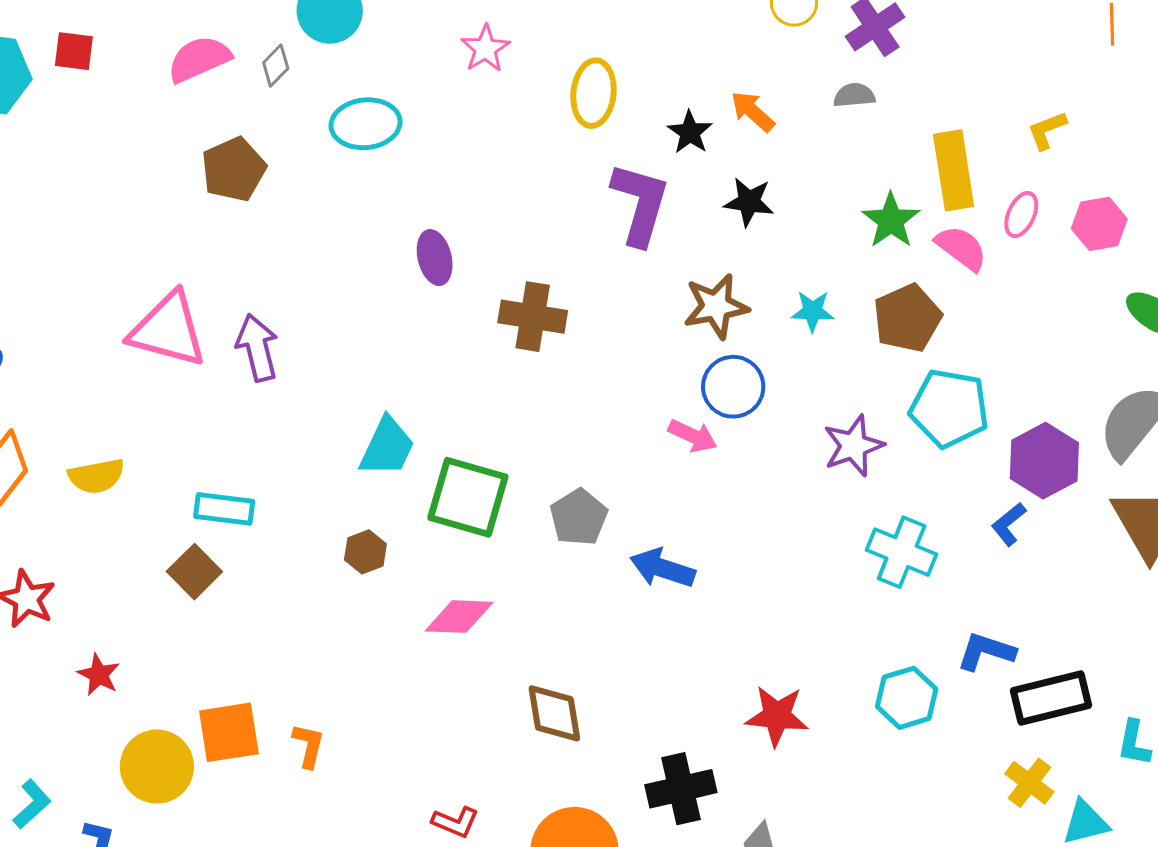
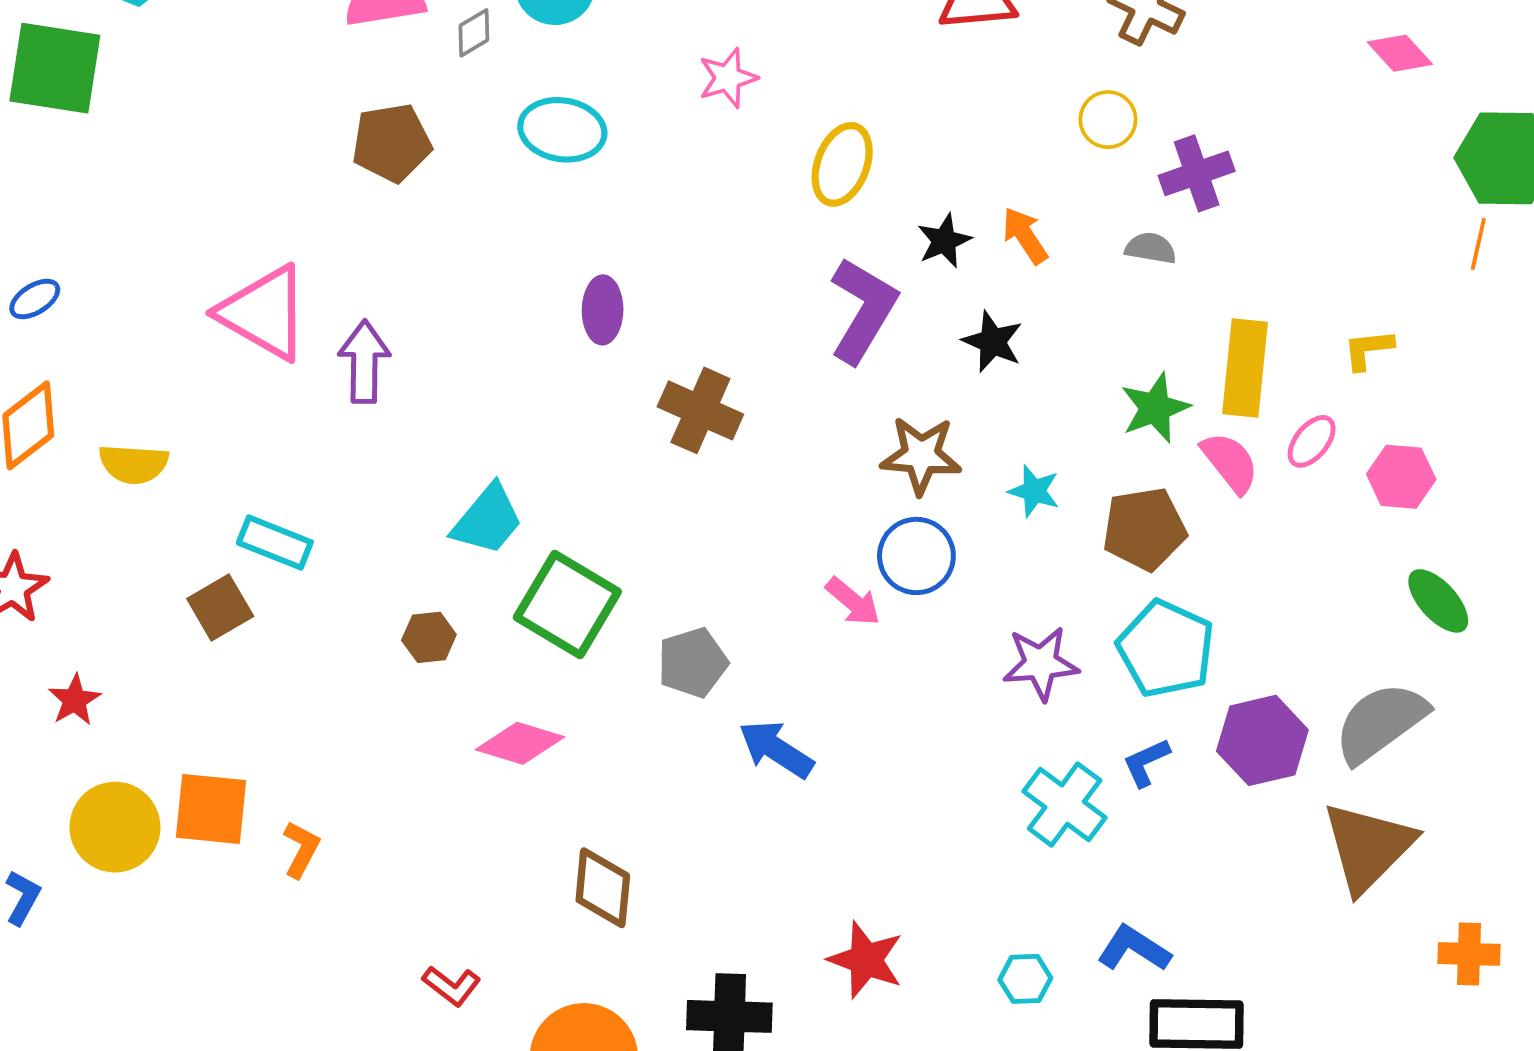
blue L-shape: (1009, 524) -> (1146, 762), moved
cyan hexagon: (907, 698) -> (1025, 979), size x0.7

